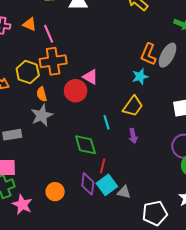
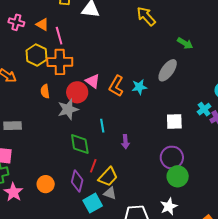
orange L-shape: (148, 54) -> (116, 86), moved
yellow hexagon: (28, 72) -> (36, 55), moved
yellow trapezoid: (133, 106) -> (108, 177), moved
gray star: (42, 115) -> (68, 109), moved
cyan square: (107, 185) -> (93, 203), moved

